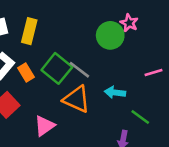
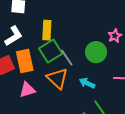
yellow rectangle: (29, 31) -> (47, 30), moved, turned -30
green circle: (110, 35) -> (96, 52), moved
orange rectangle: (26, 72) -> (25, 61), moved, size x1.6

